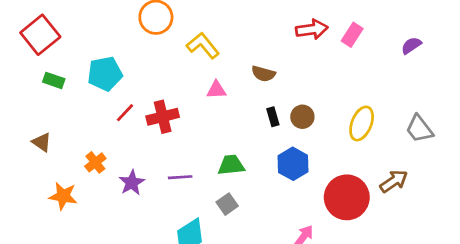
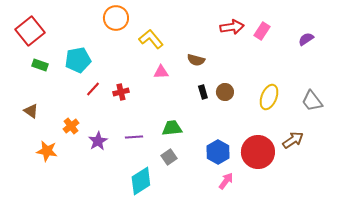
red cross: (163, 117) -> (121, 92), size x0.7
blue hexagon: (293, 164) -> (218, 152), moved

